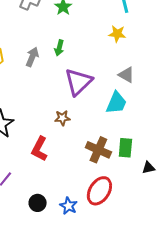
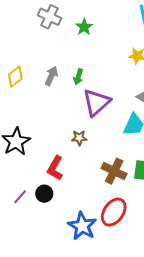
green arrow: (59, 48) -> (78, 77), moved
black circle: (38, 203) -> (44, 194), moved
blue star: (69, 206) -> (82, 226), size x1.6

